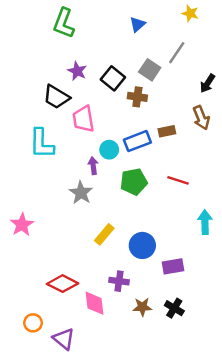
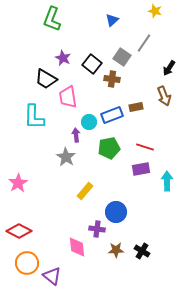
blue circle: (142, 245) -> (116, 212), moved
purple rectangle: (173, 266) -> (141, 169), moved
red diamond: (62, 284) -> (19, 231), moved
orange circle: (33, 323) -> (27, 263), size x1.5

